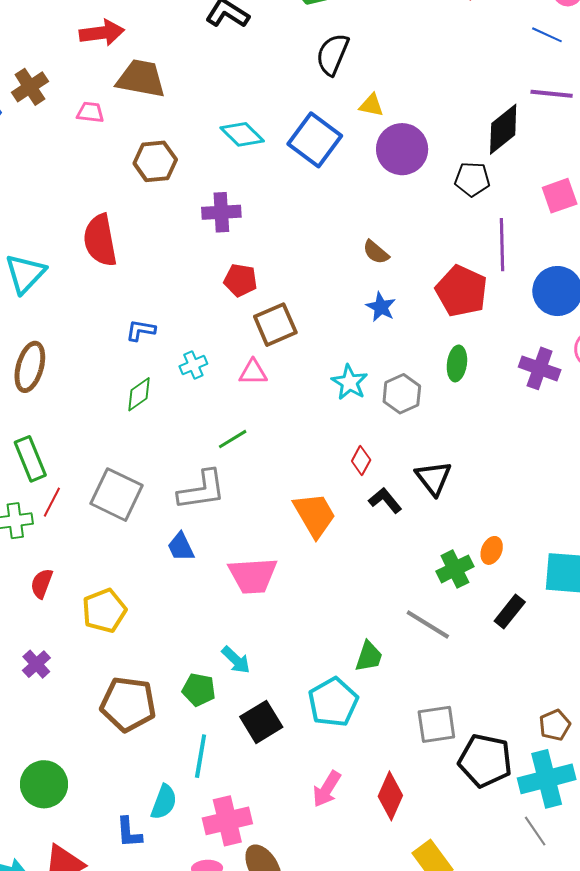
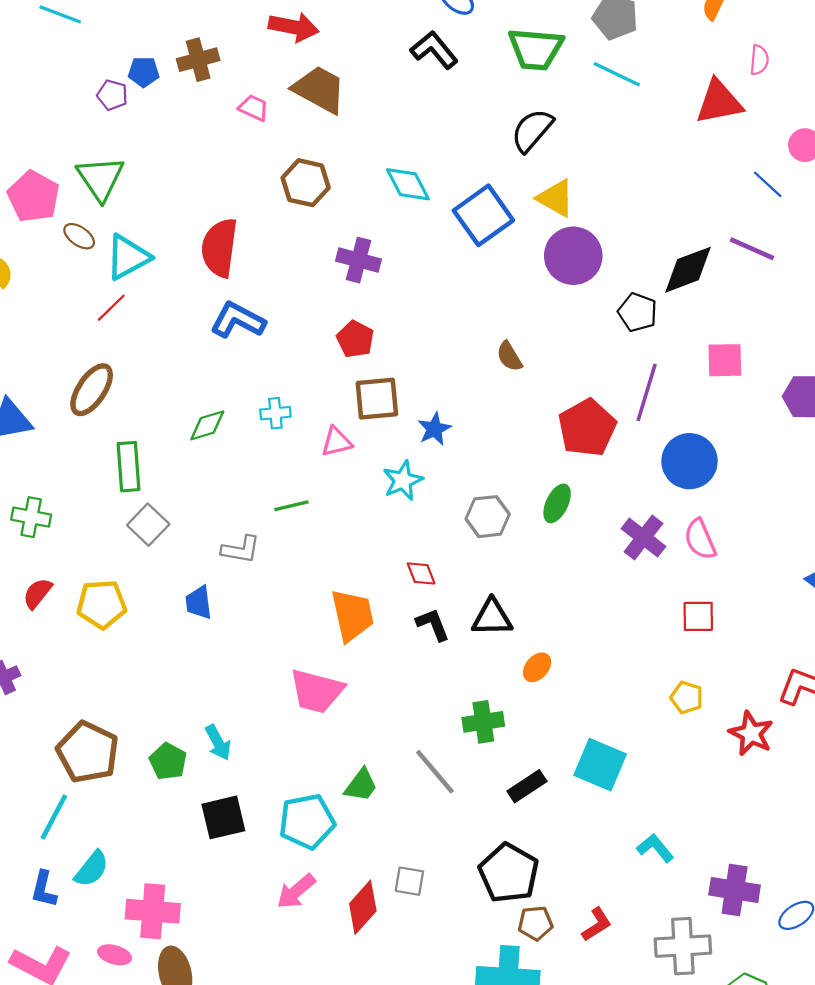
yellow triangle: (371, 105) -> (556, 198), size x1.4
blue star: (381, 307) -> (434, 429), moved
blue L-shape: (141, 330) -> (238, 320), moved, size x1.6
brown ellipse: (30, 367) -> (92, 390), moved
pink triangle: (253, 372) -> (337, 442), turned -32
cyan star: (350, 382) -> (403, 480), moved
green rectangle: (30, 459) -> (129, 467), moved
red diamond: (361, 461) -> (421, 573), turned -68
black triangle: (433, 478) -> (492, 618), turned 48
gray L-shape: (202, 490) -> (241, 550), size x0.7
gray square: (116, 495) -> (148, 525), size x0.7
red line: (52, 502) -> (111, 308), moved
orange ellipse: (492, 550) -> (537, 667), moved
pink trapezoid: (253, 576) -> (317, 691), moved
yellow pentagon: (104, 611) -> (102, 604), moved
gray square: (436, 724) -> (409, 881), size x0.7
cyan line: (201, 756) -> (54, 817), moved
black pentagon: (485, 761) -> (509, 873), moved
pink arrow: (327, 789) -> (296, 891), moved
red diamond: (390, 796) -> (363, 907), moved

